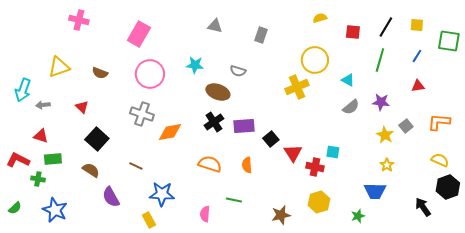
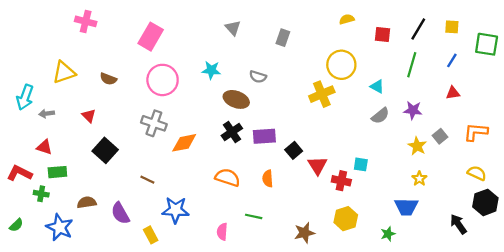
gray triangle: (215, 26) -> (233, 28), turned 35
brown semicircle: (91, 170) -> (87, 202), moved, turned -42
yellow rectangle: (149, 220) -> (151, 235), moved

